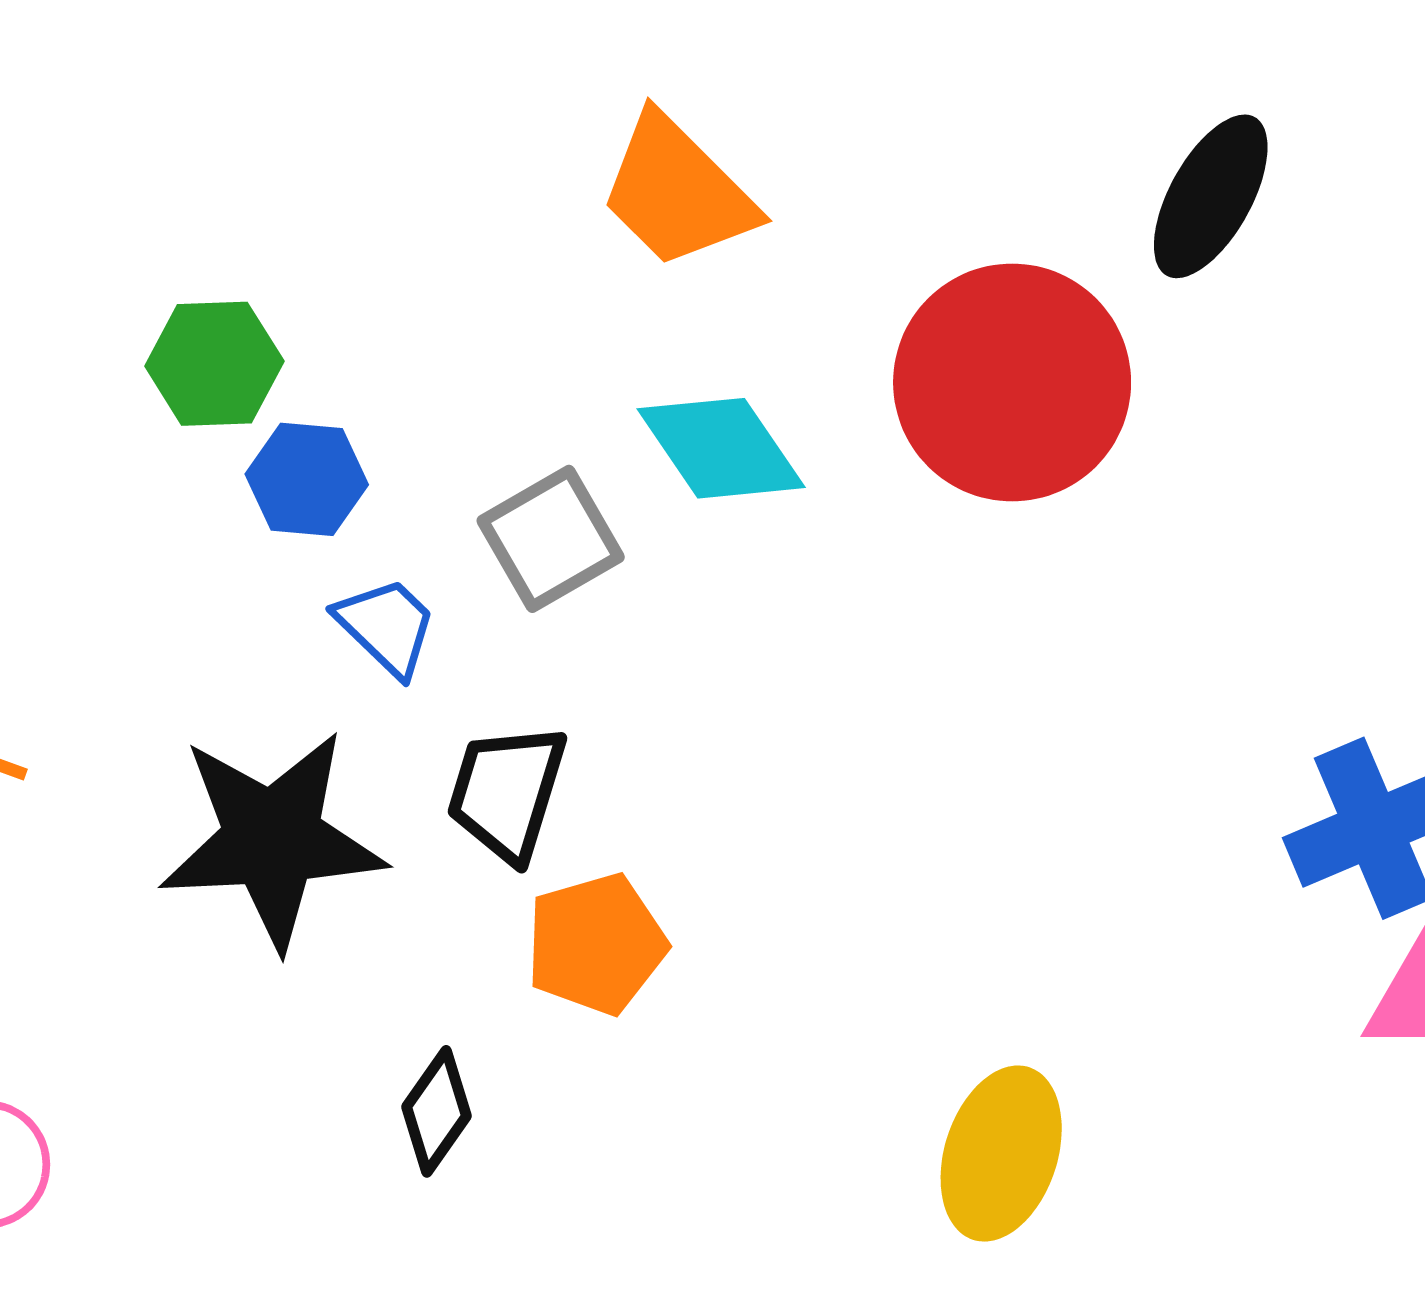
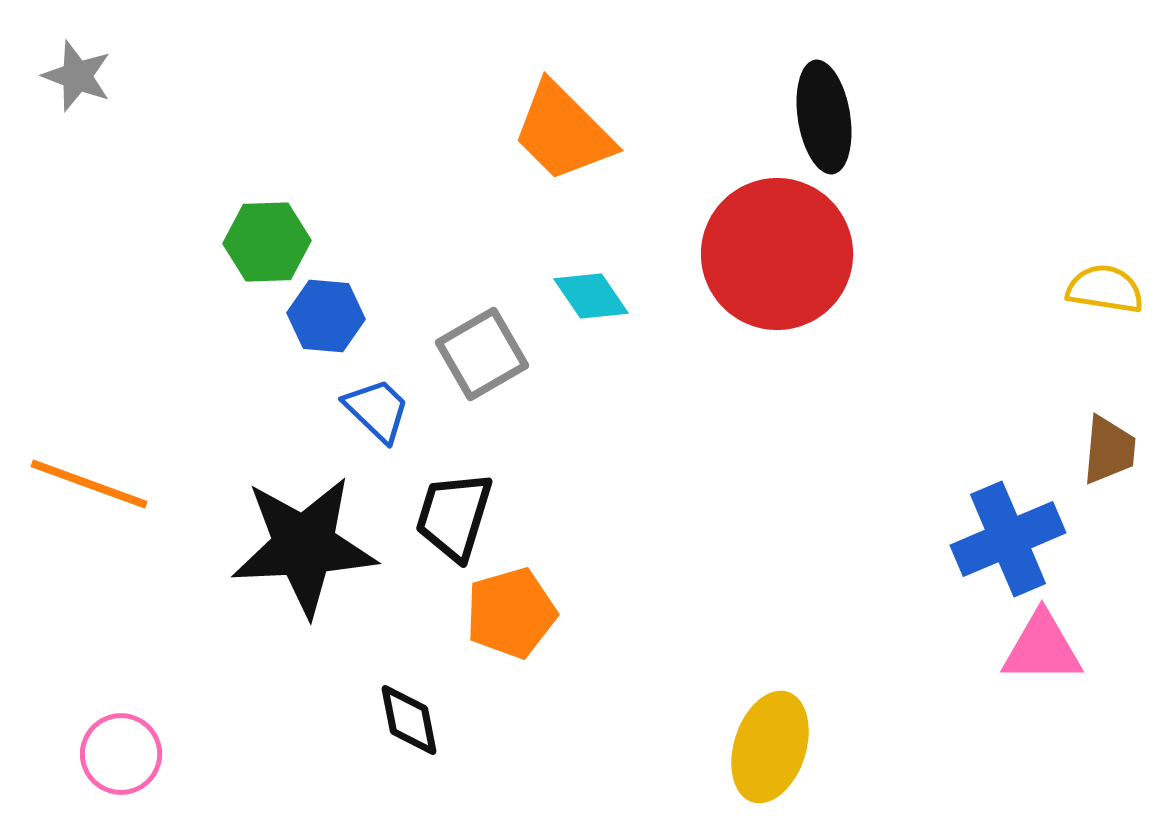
black ellipse: (1211, 196) -> (824, 117), moved, turned -38
cyan diamond: (721, 448) -> (591, 296), size x0.7
black diamond: (437, 1111) -> (409, 720), turned -46

